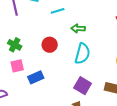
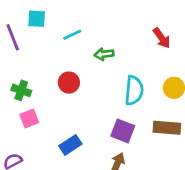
cyan semicircle: (82, 54) -> (134, 90), moved
blue rectangle: (36, 77) -> (70, 145), moved

